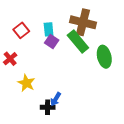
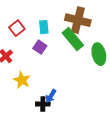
purple square: (52, 41) -> (40, 47), moved

